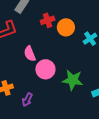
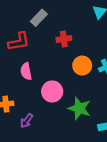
orange circle: (66, 27) -> (82, 66), moved
pink semicircle: (30, 54) -> (26, 71), moved

